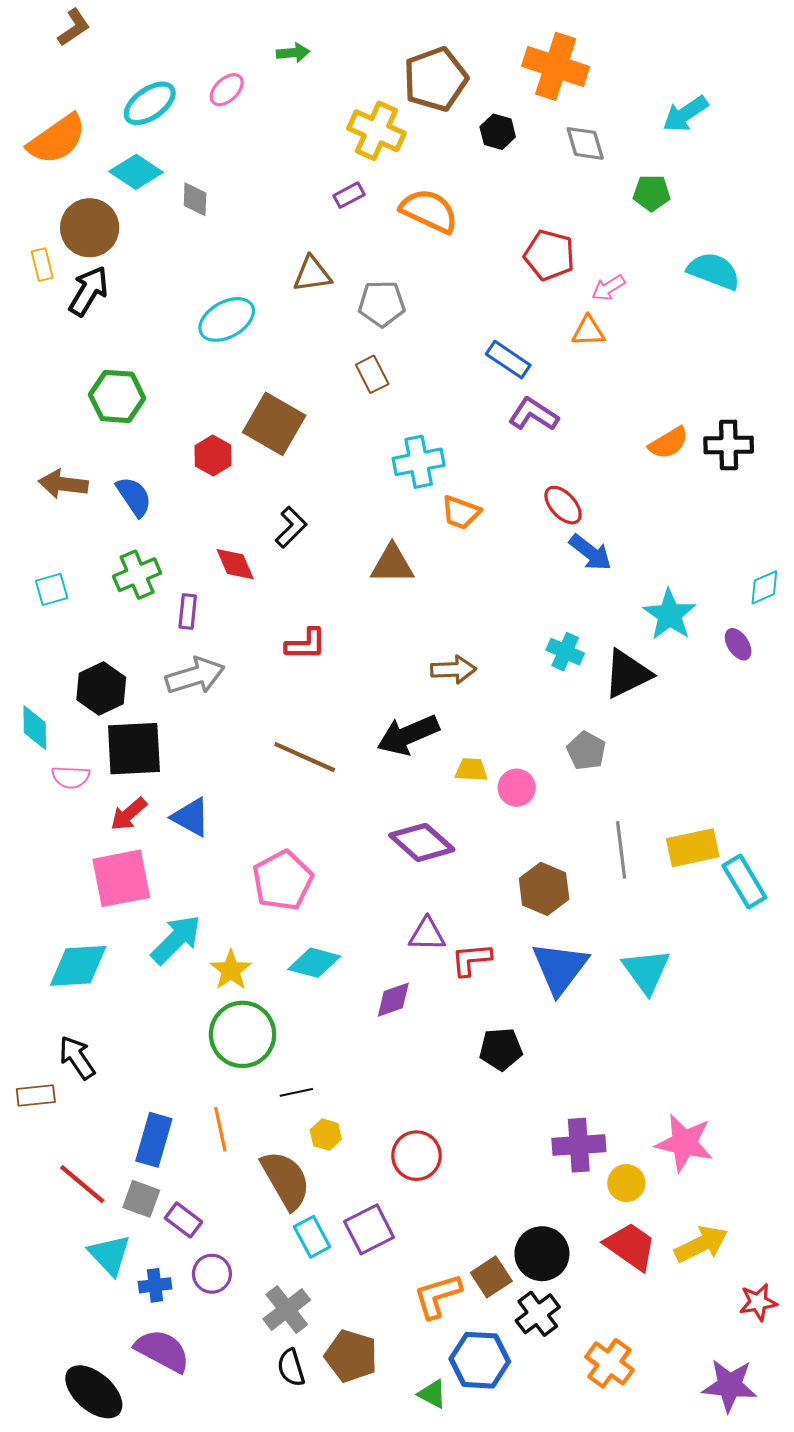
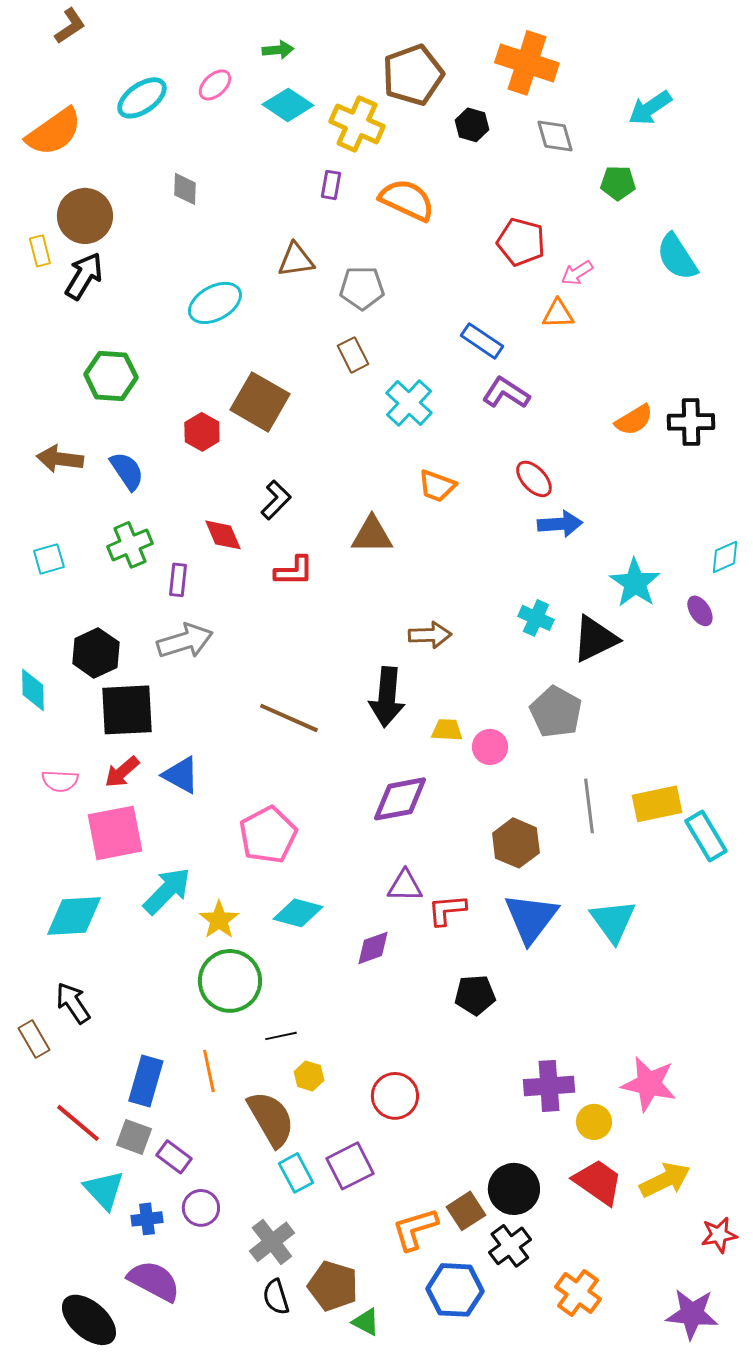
cyan diamond: (136, 172) -> (288, 105), moved
purple rectangle: (349, 195) -> (331, 185), turned -52
cyan semicircle: (714, 271) -> (677, 257), turned -144
cyan cross: (419, 462) -> (409, 403), moved, turned -36
blue arrow: (590, 553) -> (560, 524), turned -42
red L-shape: (306, 644) -> (294, 571), moved
black arrow: (408, 735) -> (387, 697), turned -62
gray pentagon: (586, 751) -> (556, 712), size x1.4
pink semicircle: (71, 777) -> (60, 781), moved
purple diamond: (422, 842) -> (400, 799), turned -52
brown rectangle: (36, 1096) -> (34, 1039), turned 66
green triangle: (432, 1394) -> (366, 1322), moved

